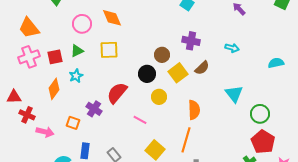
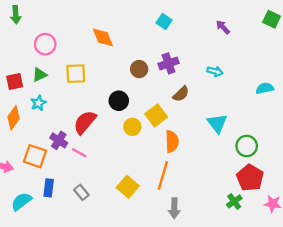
orange diamond: (112, 18) -> (103, 37), moved
purple cross: (191, 41) -> (169, 63), turned -30
brown circle: (162, 55) -> (139, 69), moved
yellow square: (178, 73) -> (156, 115), moved
pink line: (140, 120) -> (79, 153), moved
orange square: (73, 123) -> (35, 156), size x1.5

